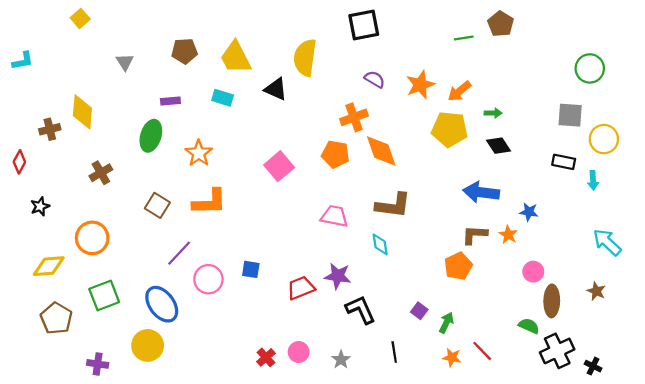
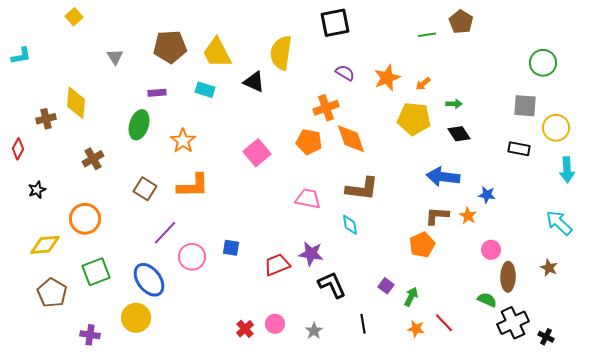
brown pentagon: (185, 51) -> (170, 47), size x1.4
orange arrow: (459, 91) -> (423, 84), size x0.7
cyan arrow: (593, 180) -> (567, 170), moved, size x1.4

